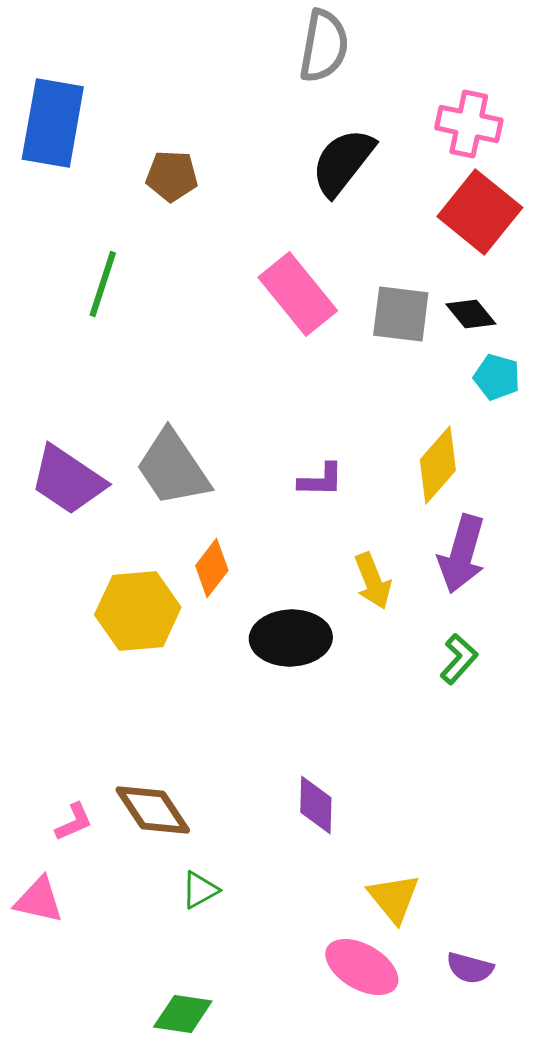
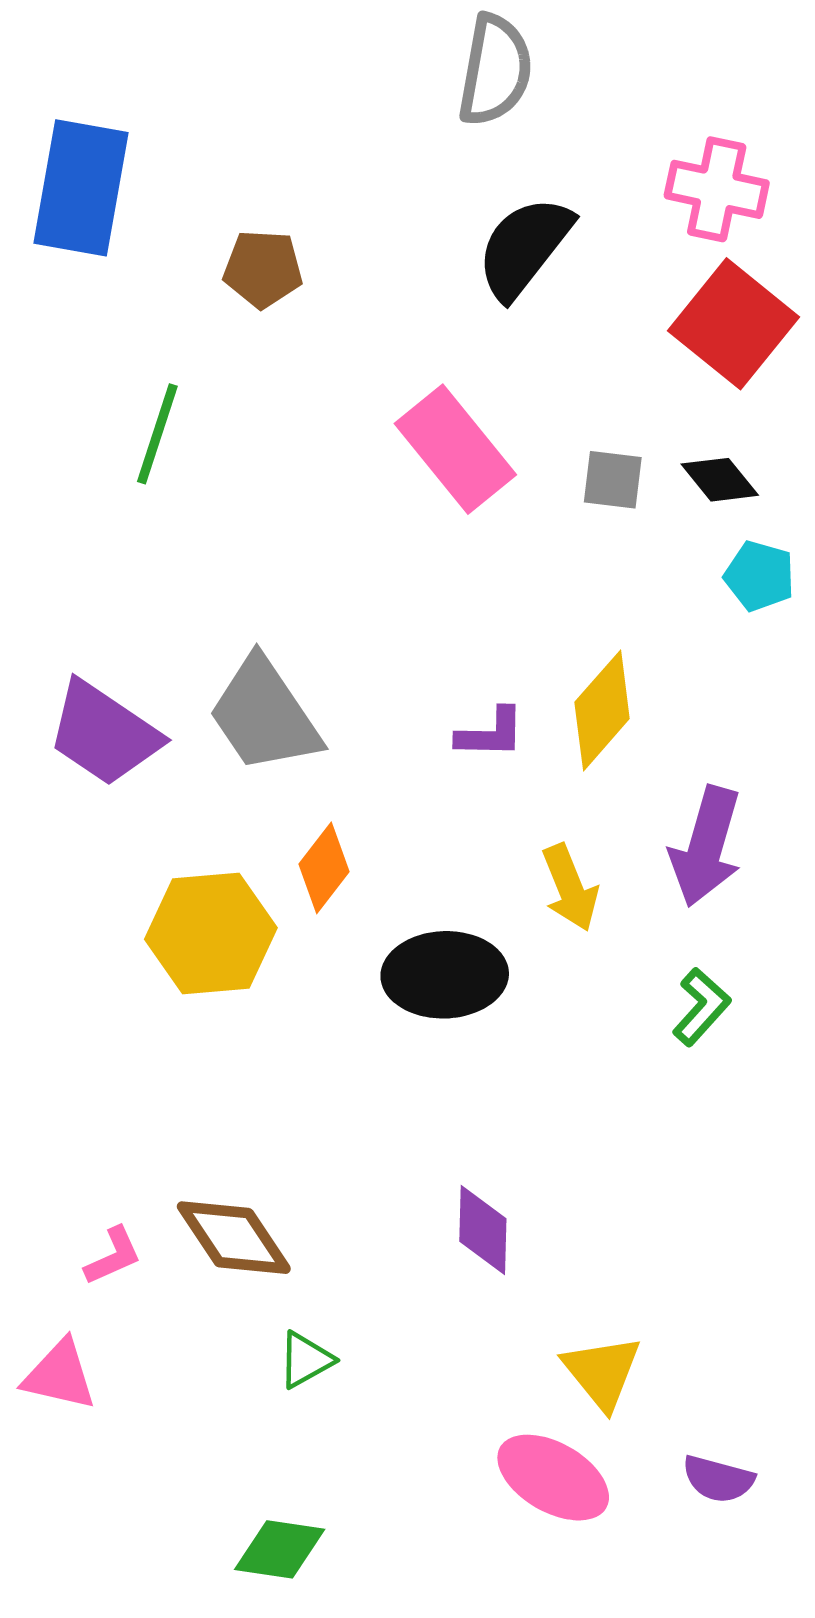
gray square: (401, 314) -> (613, 480), size x0.7
yellow diamond: (438, 465) -> (602, 710), moved

